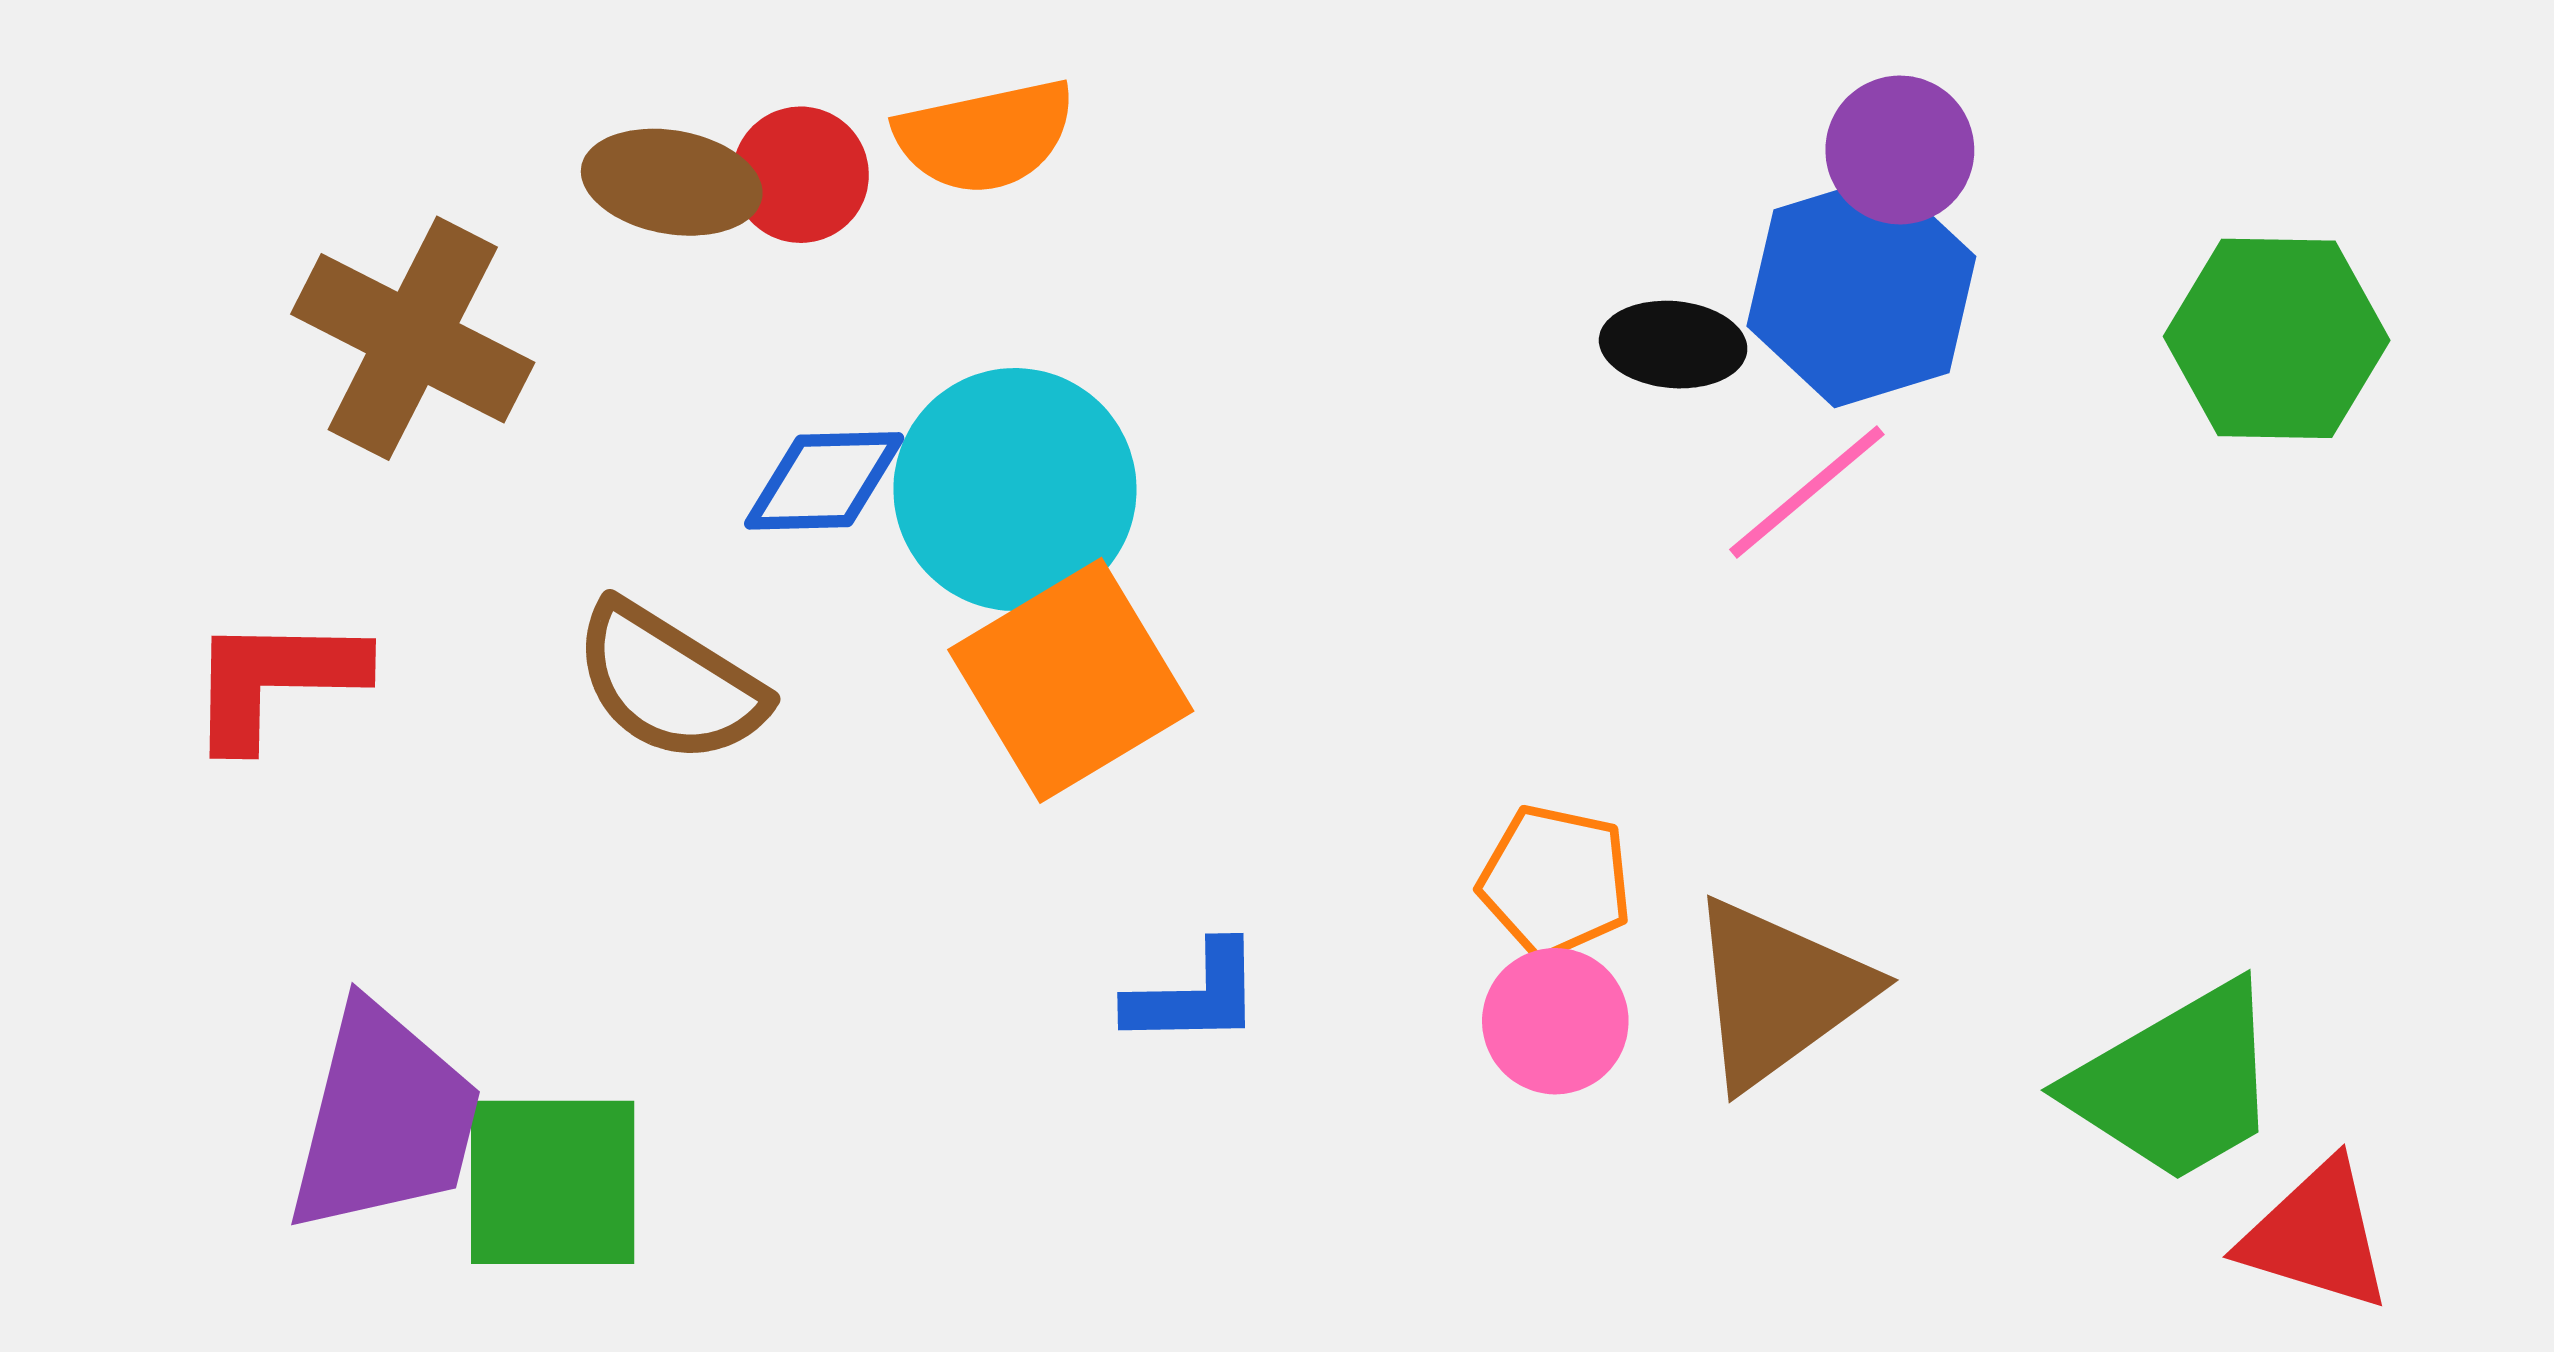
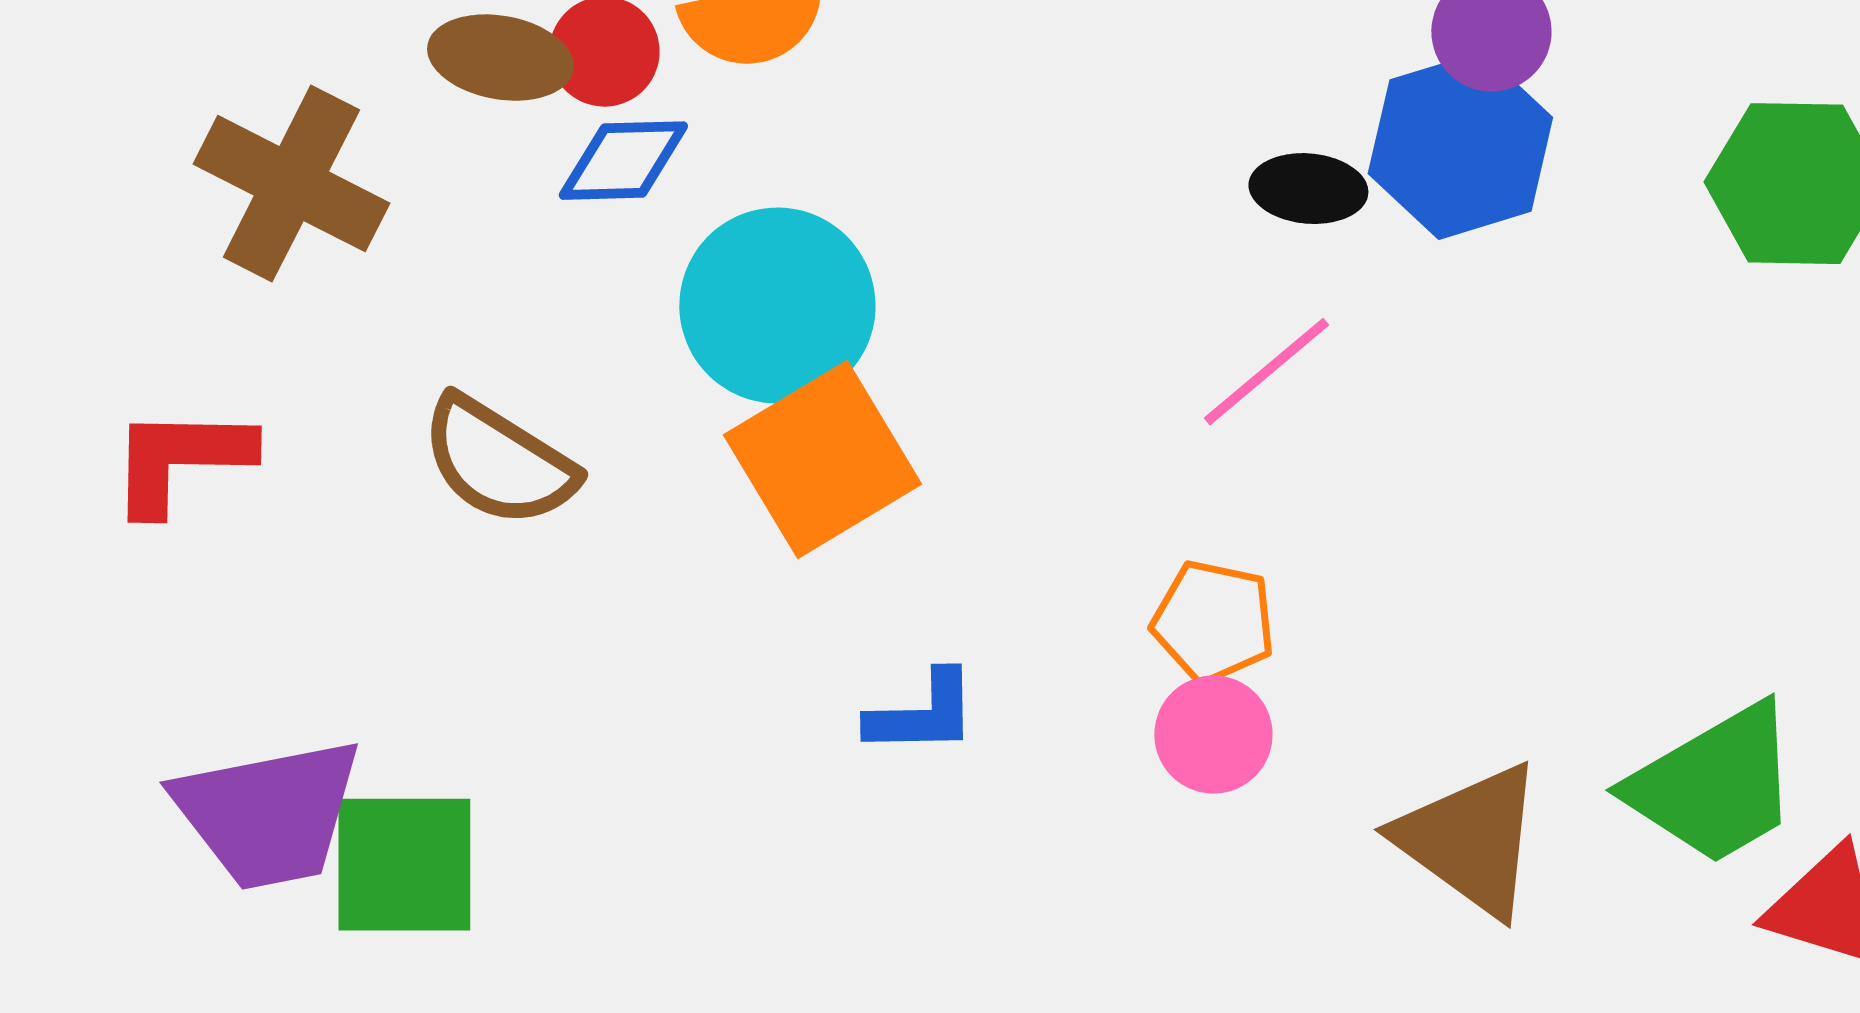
blue diamond: (824, 481) -> (623, 161), moved
pink line: (1807, 492) -> (1266, 372), moved
brown triangle: (1778, 993) -> (1470, 840), moved, turned -48
purple trapezoid: (384, 1119) -> (268, 814), turned 65

